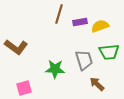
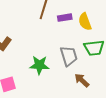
yellow semicircle: (100, 26) -> (85, 22), turned -90

